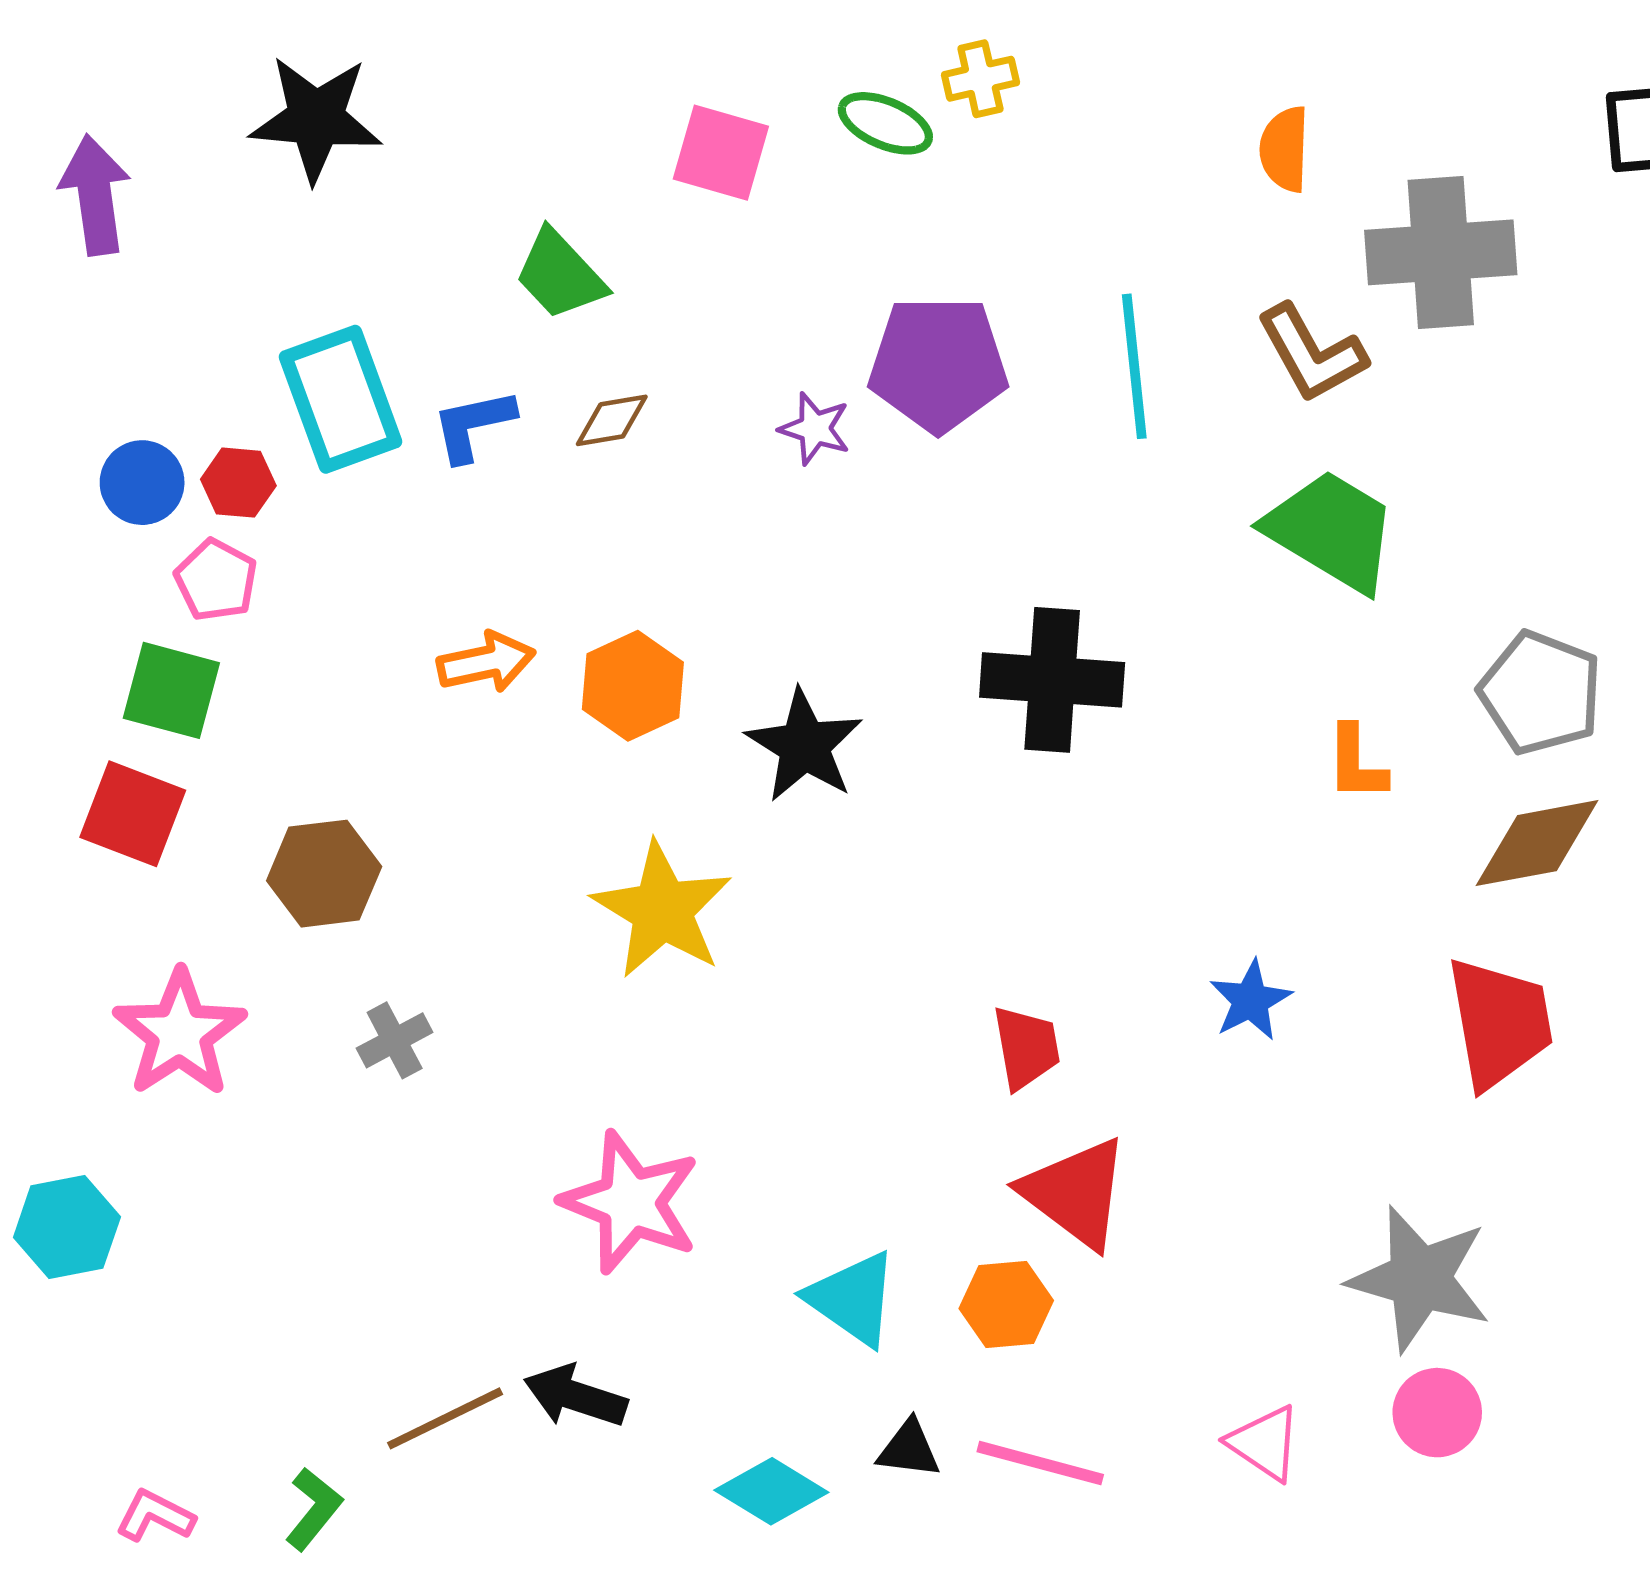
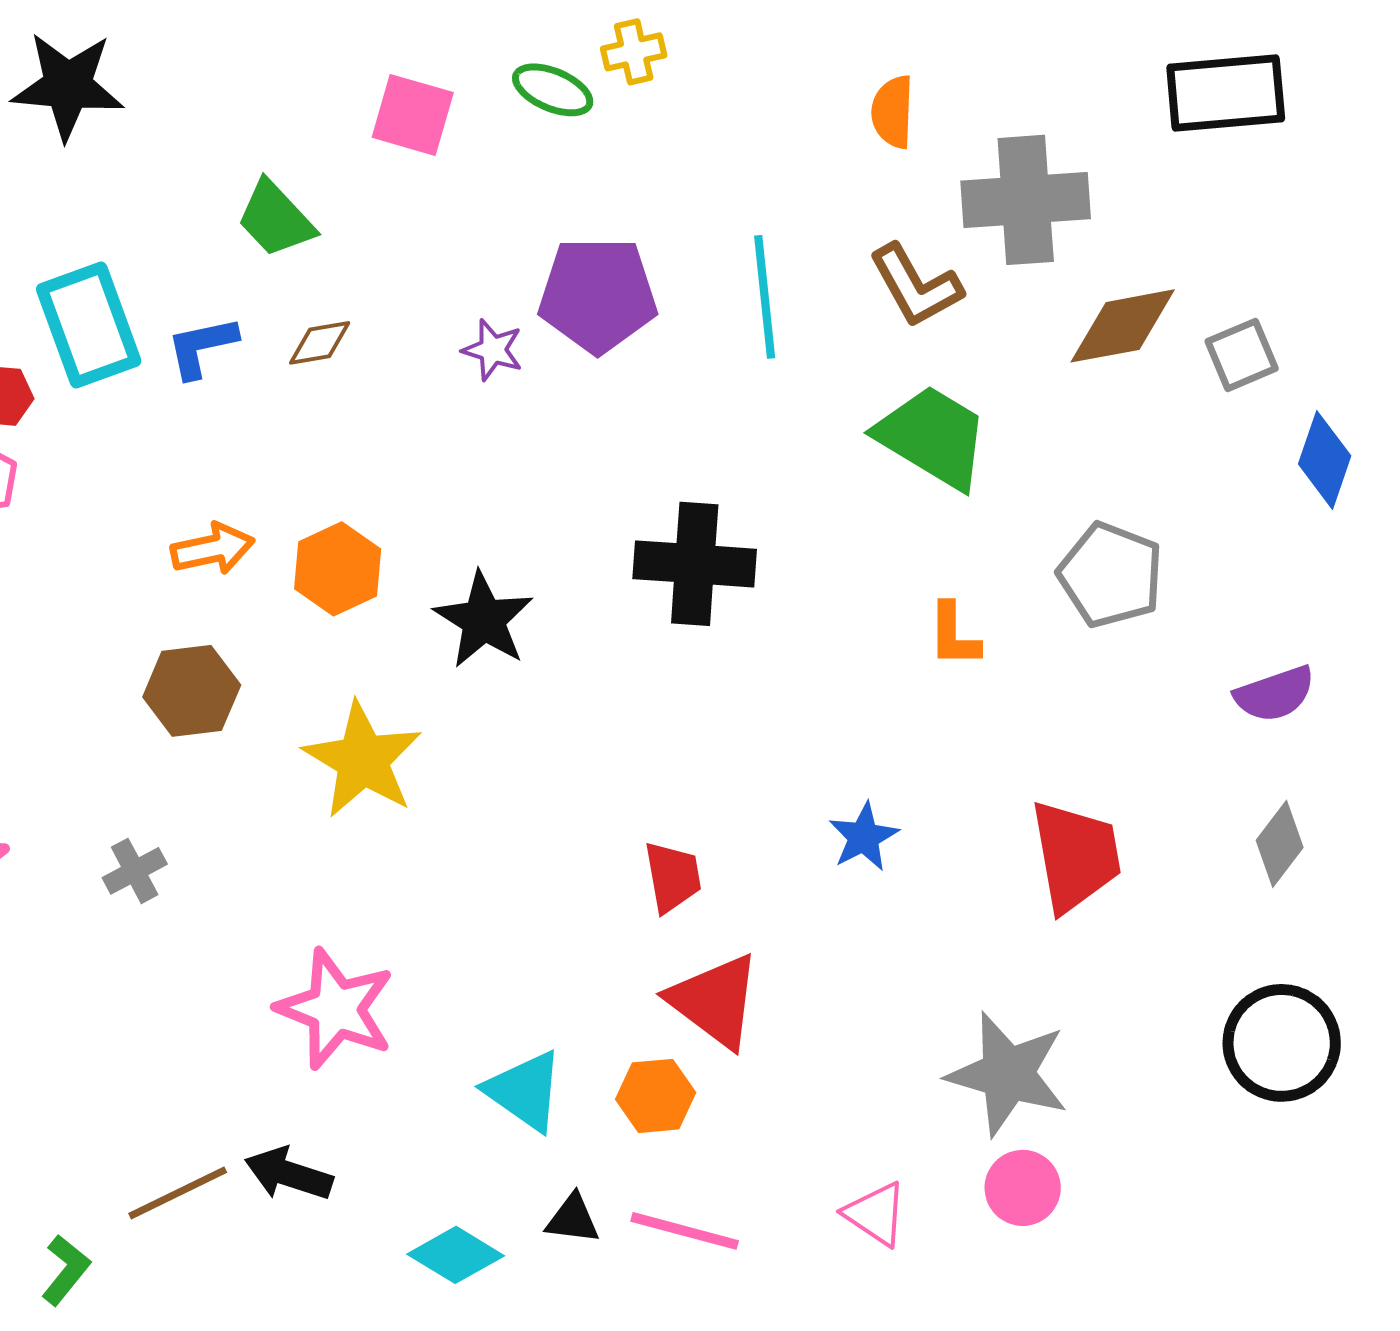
brown diamond: (1537, 843) -> (1123, 326), moved
brown hexagon: (324, 874) -> (192, 691), moved

